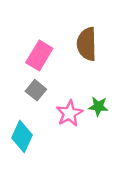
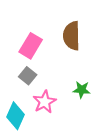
pink star: (69, 113) -> (45, 102), moved

